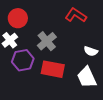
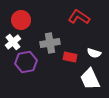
gray cross: (47, 41) -> (50, 43), turned 30
red rectangle: (53, 69) -> (70, 57), moved, size x0.6

